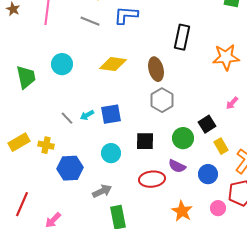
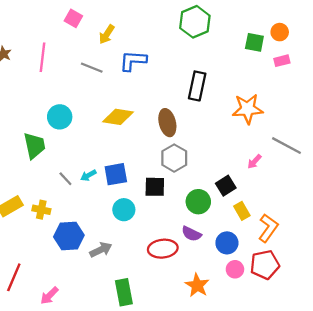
green trapezoid: (26, 77) -> (34, 146), moved
black square: (145, 141) -> (155, 187), moved
cyan circle: (111, 153) -> (124, 210), moved
gray arrow: (102, 191) -> (101, 250), moved
pink circle: (218, 208) -> (235, 269), moved

